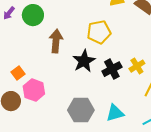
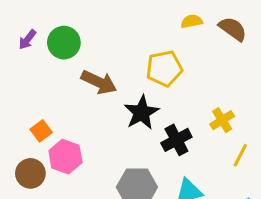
brown arrow: (56, 41) -> (99, 82), turned 110
black cross: (112, 69) -> (176, 140), moved

